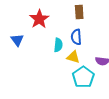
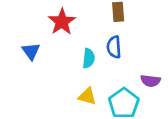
yellow triangle: (73, 57) -> (87, 96), moved

